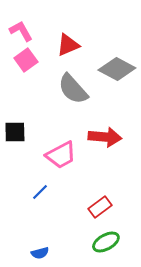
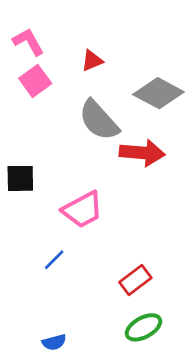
red triangle: (68, 45) -> (92, 61), size x0.7
red arrow: (105, 137) -> (142, 153), moved

